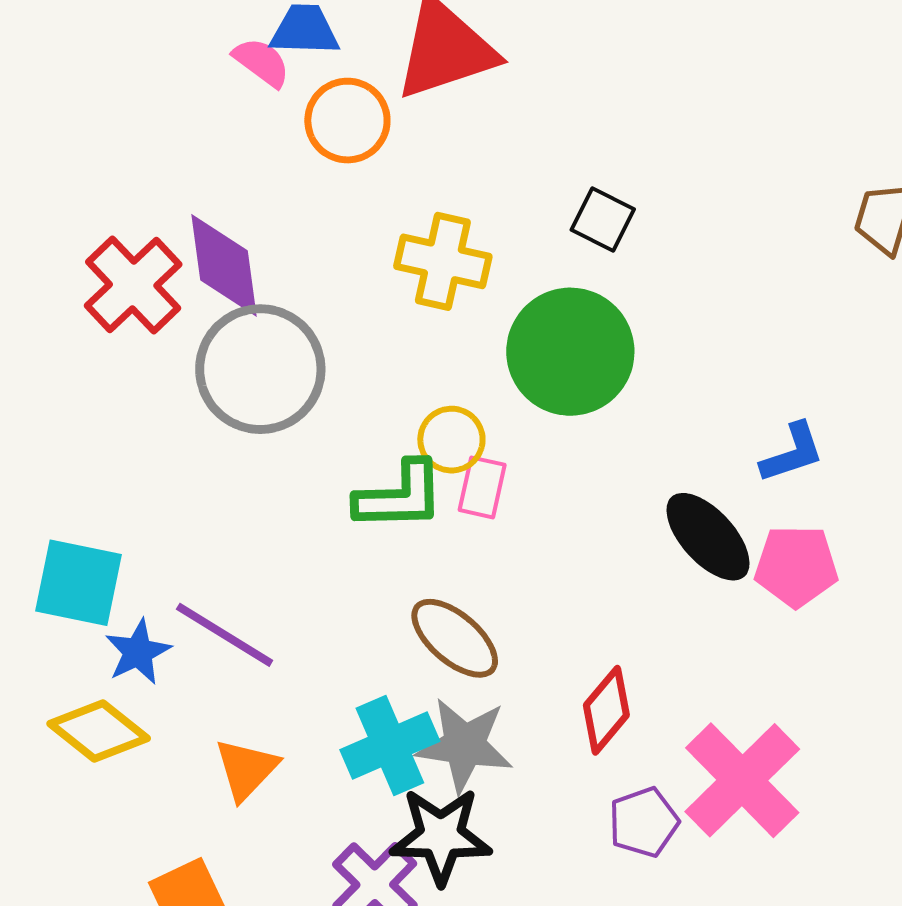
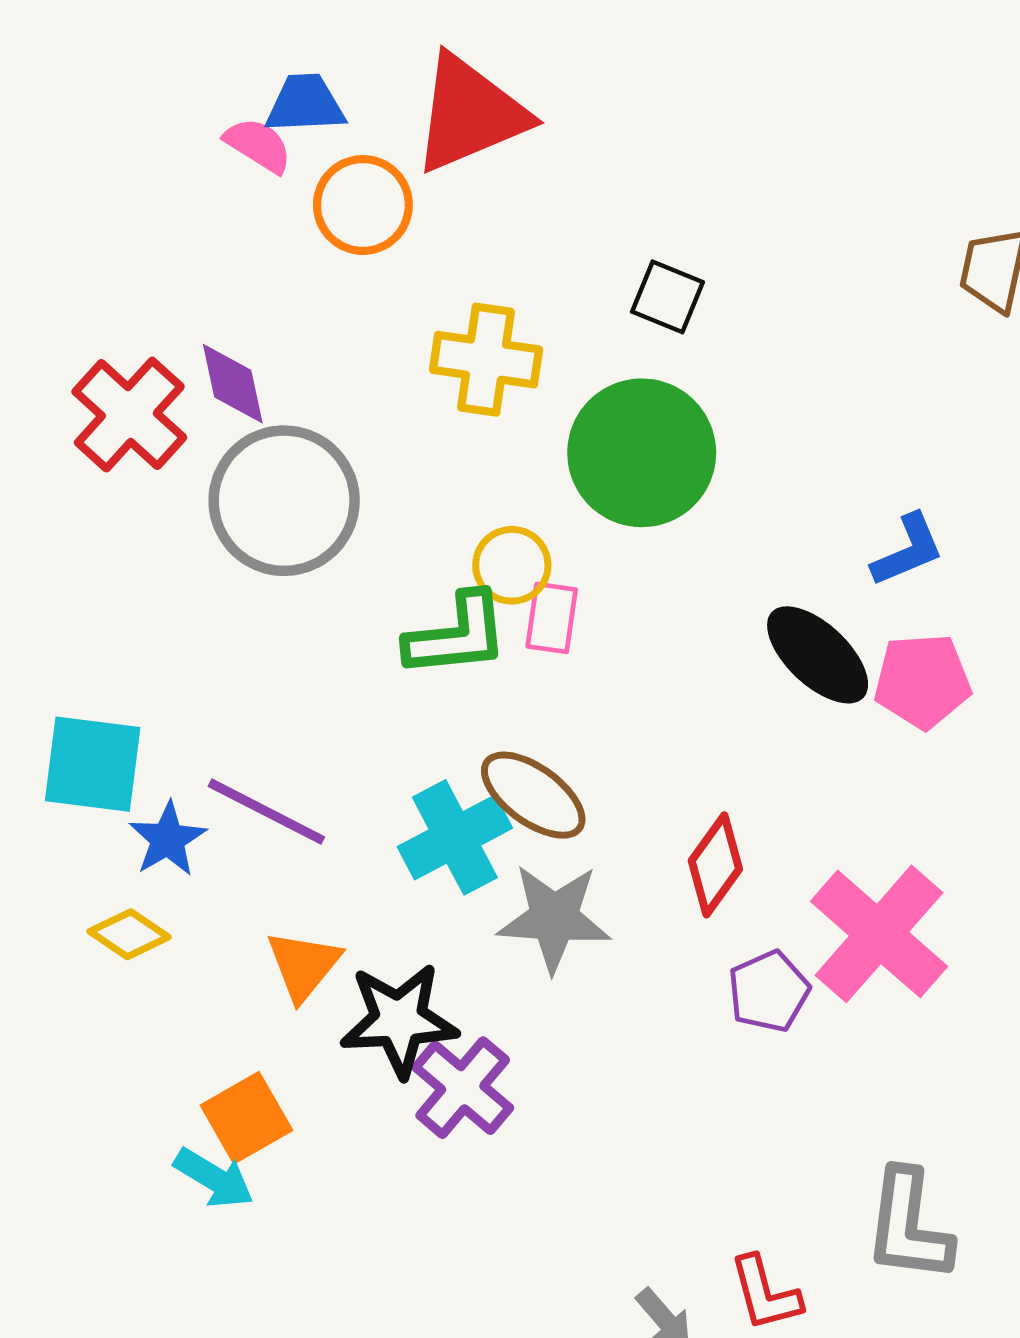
purple diamond: (224, 265) -> (233, 384), size x0.7
yellow diamond: (99, 731) -> (129, 934), size x0.7
cyan cross: (390, 746) -> (455, 837), moved
black star: (441, 836) -> (399, 1020), moved

